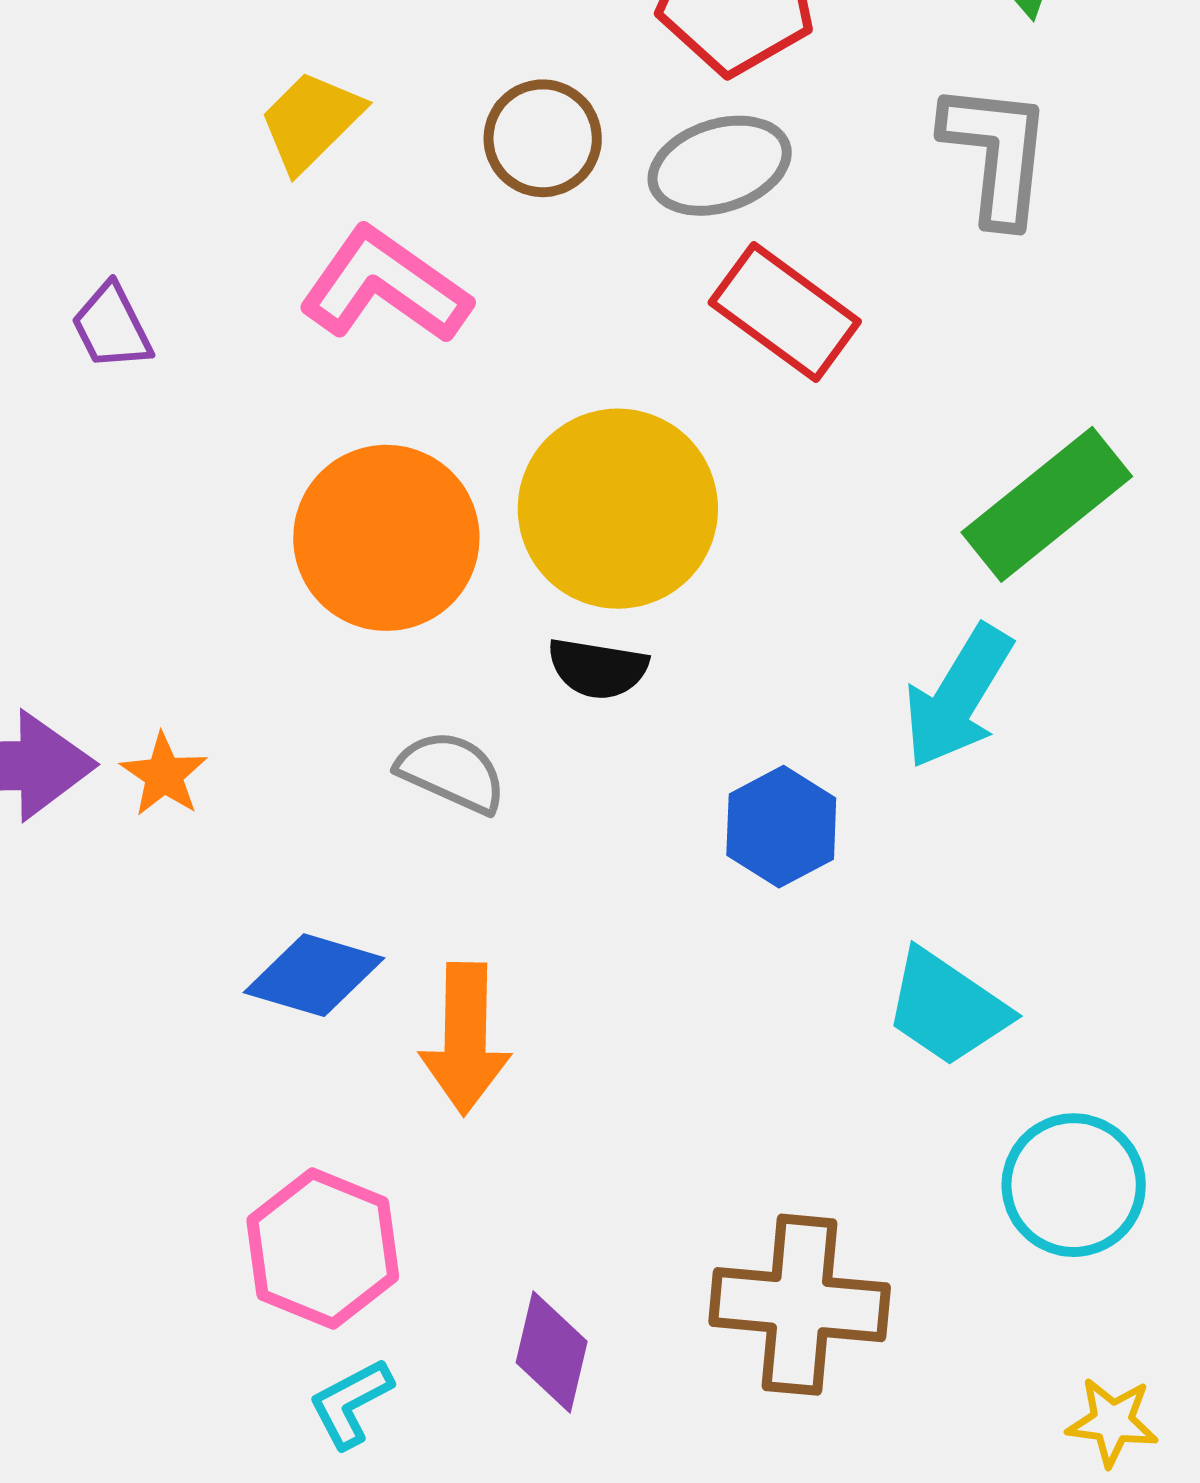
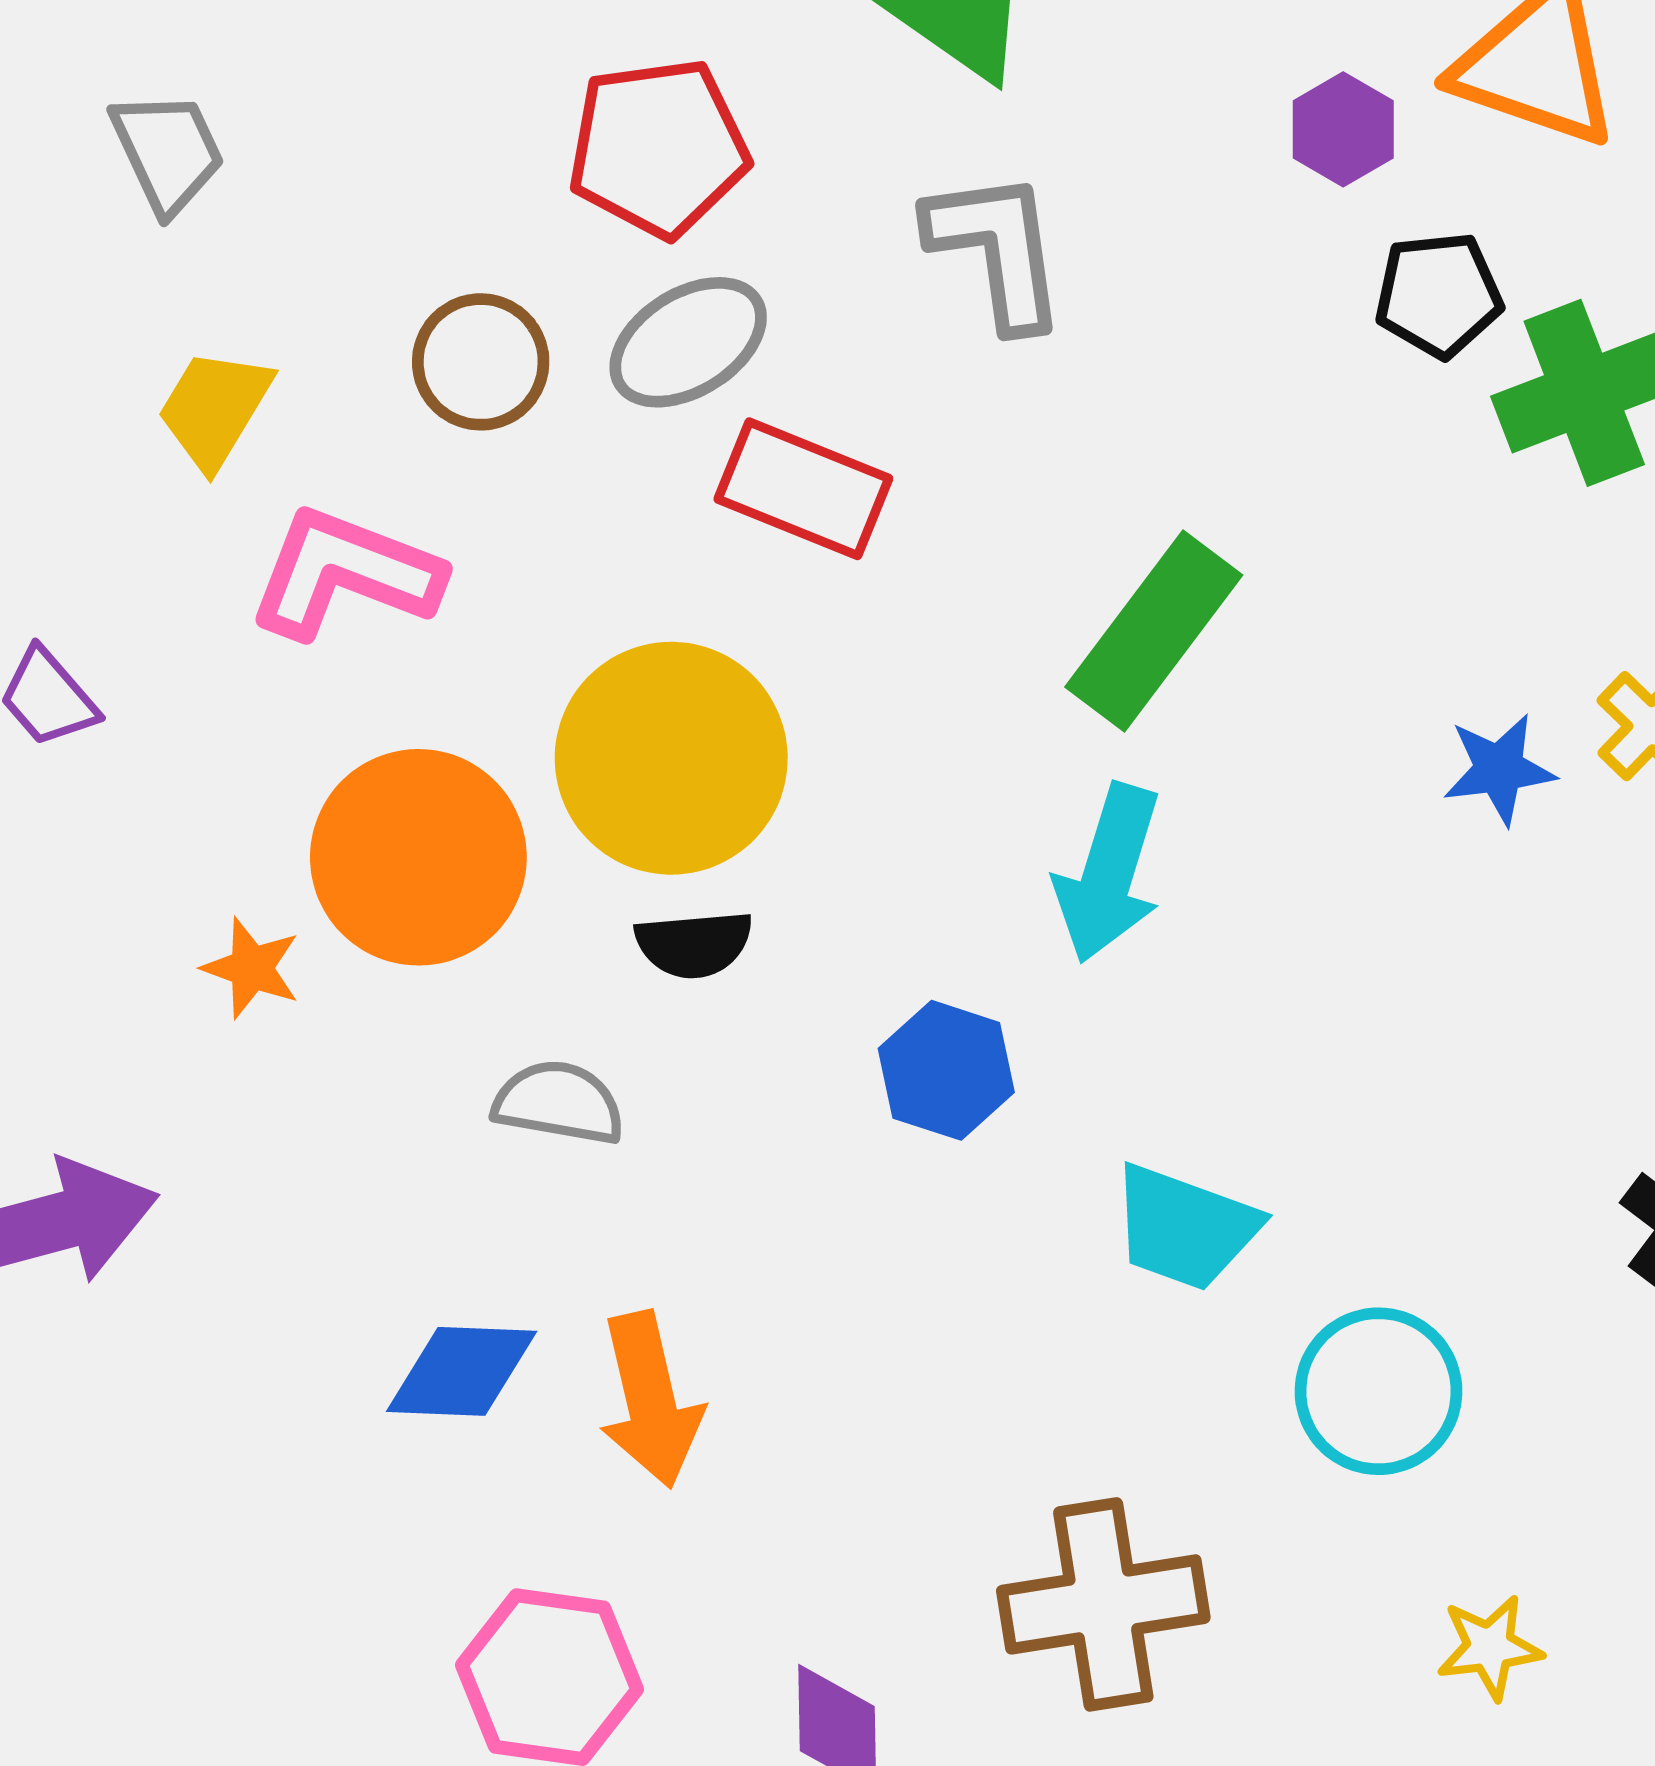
orange star: (164, 775) -> (251, 968), moved

